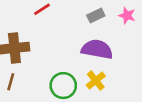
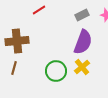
purple semicircle: (97, 49) -> (83, 42), turned 100

